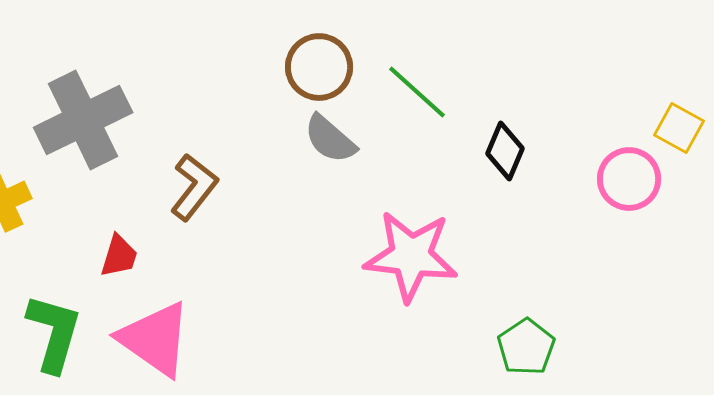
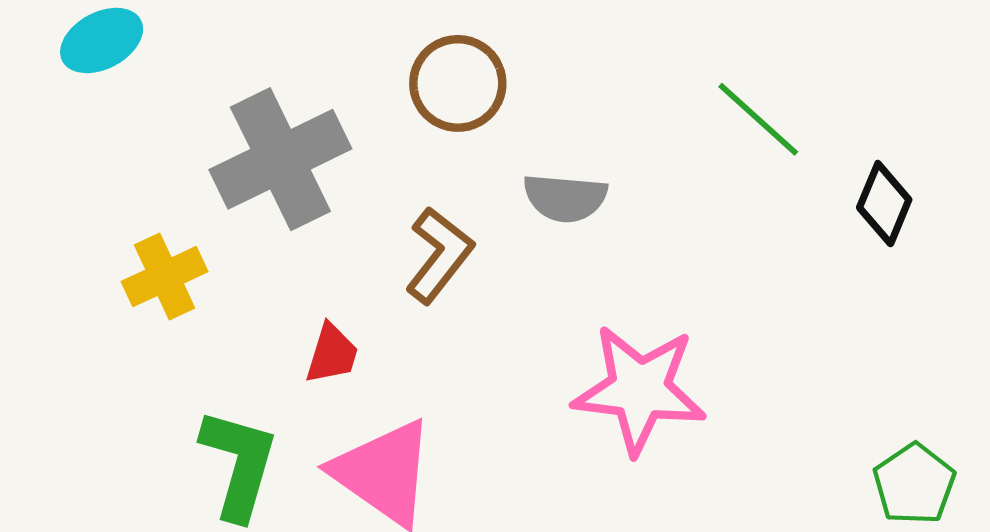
brown circle: (319, 67) -> (458, 83), moved
gray semicircle: (330, 139) -> (565, 198), moved, turned -36
pink star: (411, 256) -> (640, 390), moved

